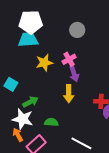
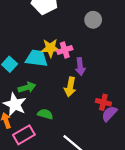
cyan trapezoid: (28, 40) -> (37, 58), moved
pink cross: (69, 59) -> (65, 50), moved

